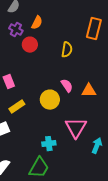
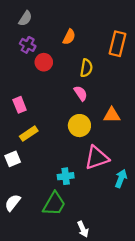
orange semicircle: (37, 23) -> (69, 37), moved
pink semicircle: (67, 86) -> (81, 93), moved
yellow circle: (50, 100) -> (79, 126), moved
pink triangle: (76, 128) -> (97, 158), turned 40

